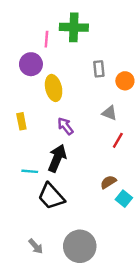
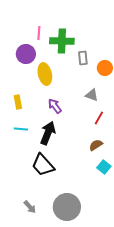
green cross: (74, 27) -> (62, 41), moved
cyan line: (30, 171) -> (21, 129), moved
brown semicircle: (108, 182) -> (96, 145), moved

